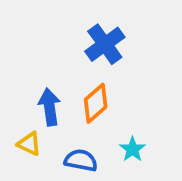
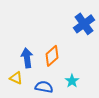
blue cross: (105, 44) -> (84, 24), moved

